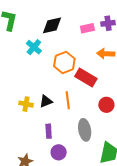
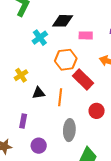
pink rectangle: (87, 28) -> (86, 35), moved
yellow cross: (26, 104) -> (21, 75), moved, turned 32
purple rectangle: (49, 131) -> (23, 121), moved

